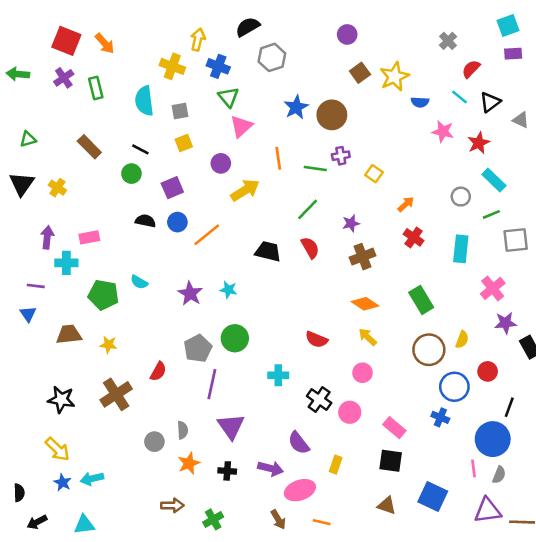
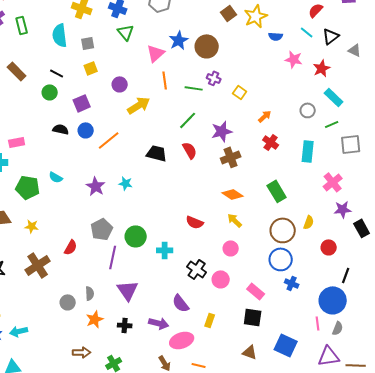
pink triangle: (241, 126) -> (156, 53), moved
purple cross: (341, 156) -> (214, 78), turned 32
purple star: (351, 223) -> (222, 131), size x1.5
green circle: (235, 338) -> (136, 236), moved
blue circle: (454, 387) -> (281, 259), moved

